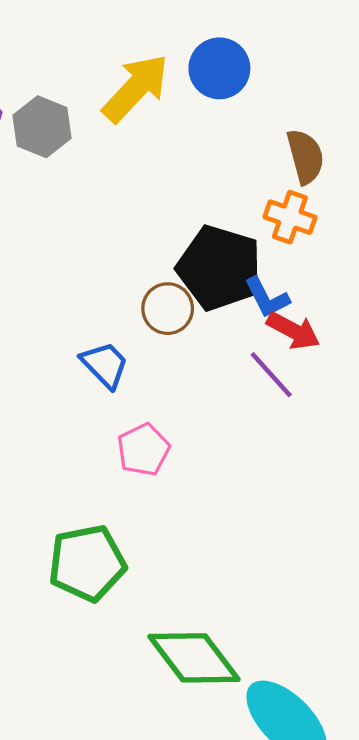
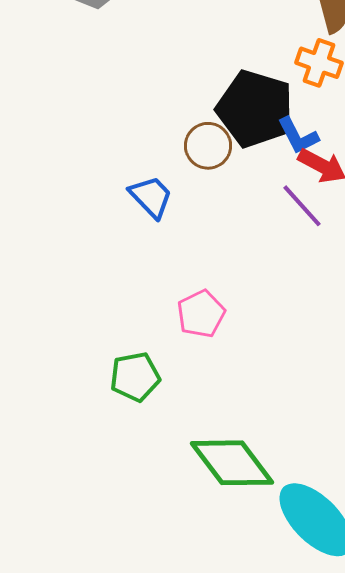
pink pentagon: (143, 450) -> (201, 314), moved
green pentagon: (87, 563) -> (135, 377), size x0.7

